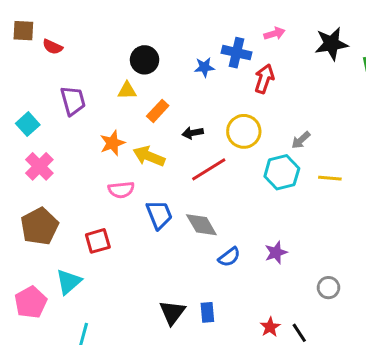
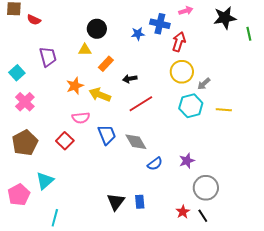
yellow circle: (244, 131) -> (182, 72), moved
red square: (98, 241) -> (65, 141), moved, turned -30
gray circle: (328, 288) -> (206, 188), moved, size x1.6

